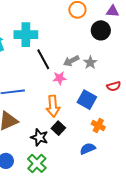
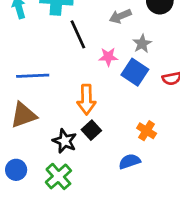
gray arrow: (71, 61) -> (120, 16), moved
pink star: (60, 78) -> (108, 57), moved
blue square: (87, 100) -> (135, 72), moved

